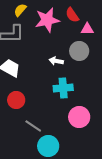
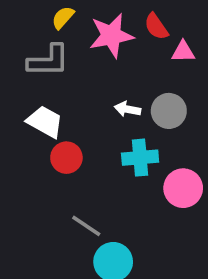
gray circle: (79, 51) -> (169, 111), moved
red circle: (16, 100) -> (66, 158), moved
pink circle: (79, 117) -> (183, 188), moved

